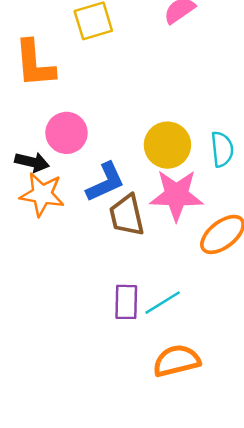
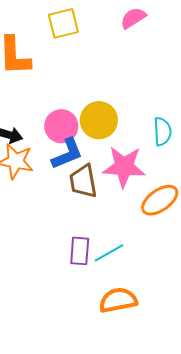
pink circle: (66, 133) -> (61, 126), moved
yellow circle: (167, 145) -> (99, 120), moved

